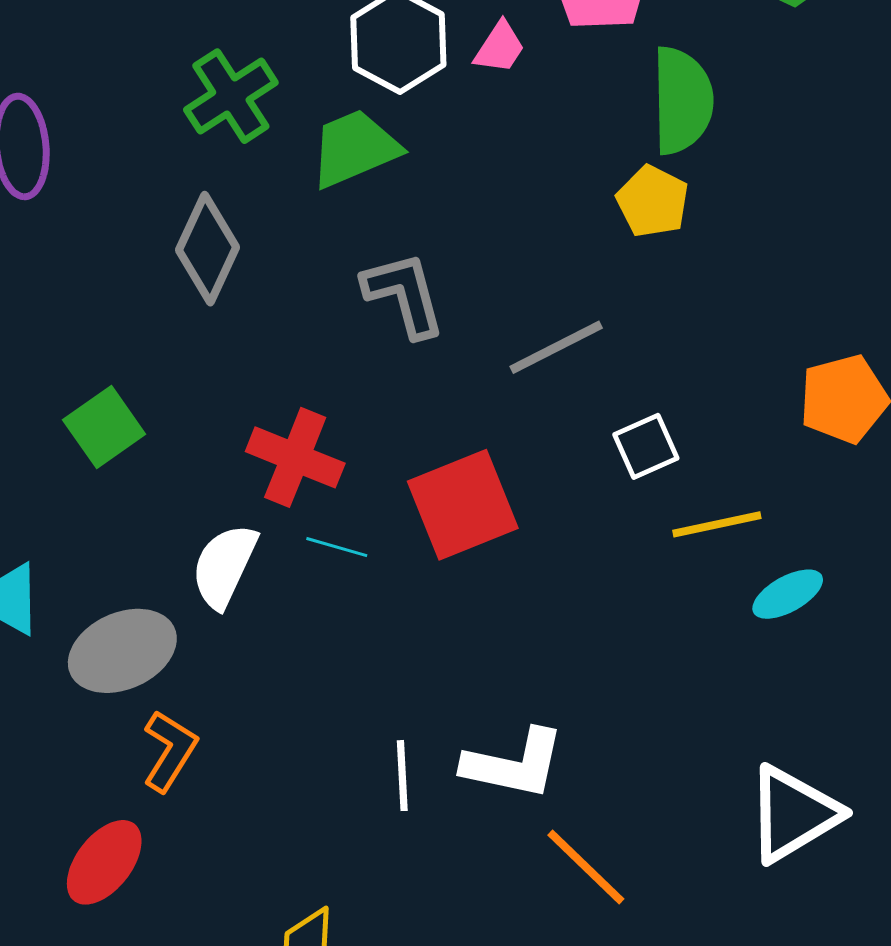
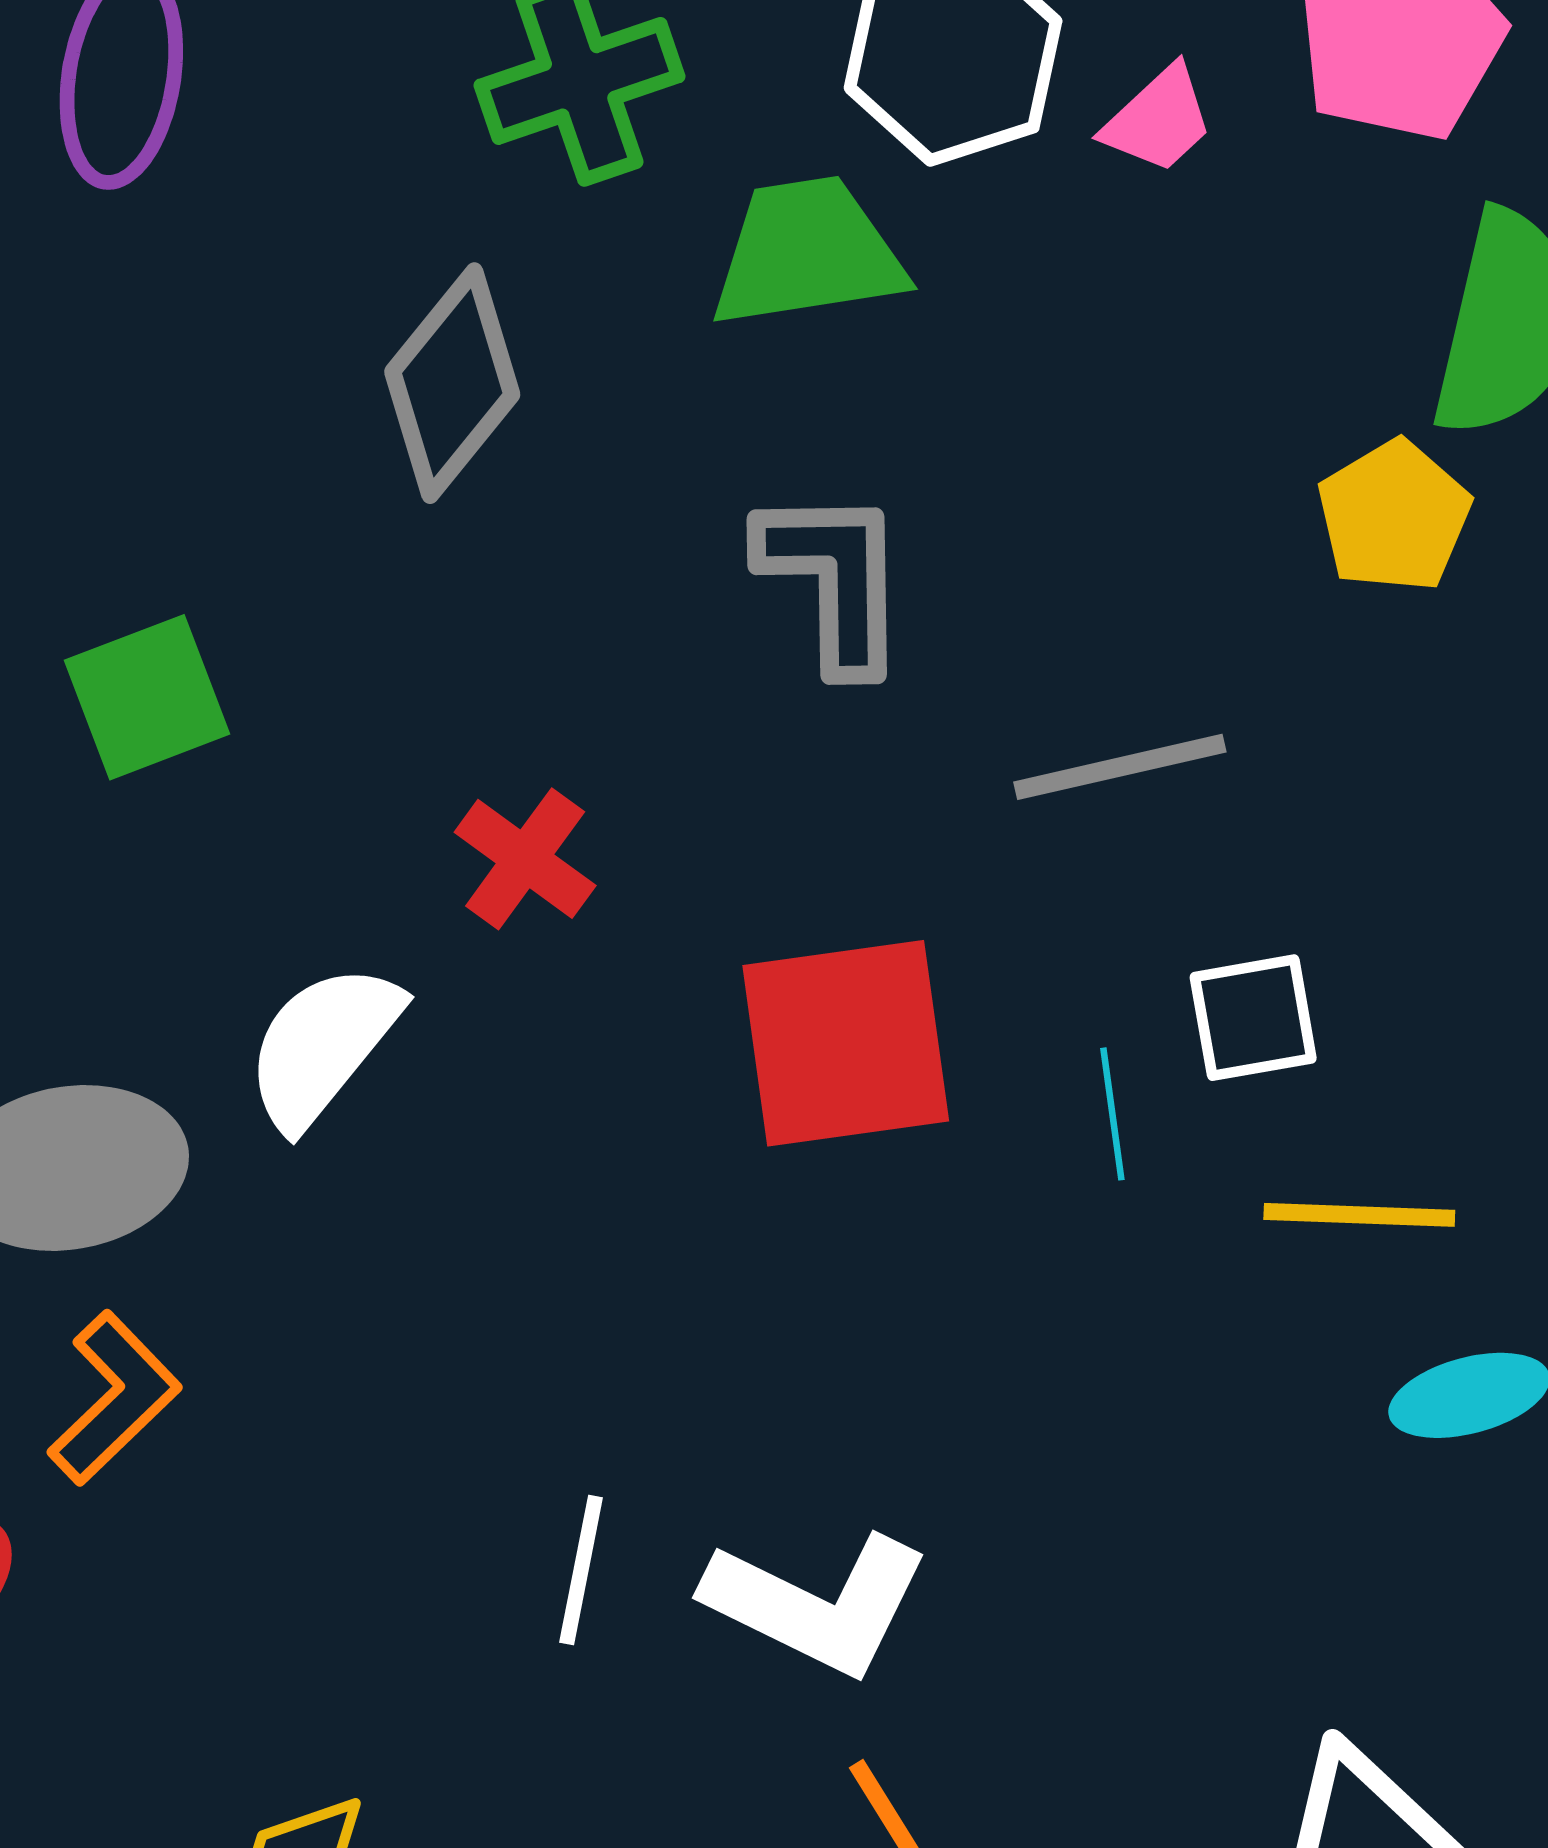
red cross: (295, 457) -> (525, 859), size x0.7
cyan line: (337, 547) -> (1112, 1114), moved, turned 52

